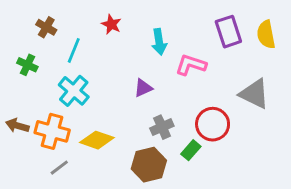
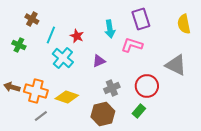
red star: (111, 24) -> (77, 36), moved
purple rectangle: (228, 32) -> (141, 19), moved
cyan cross: (74, 91) -> (63, 58), moved
green rectangle: (191, 150) -> (139, 111), moved

